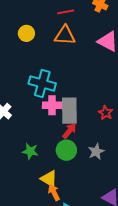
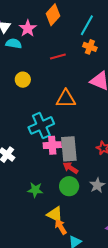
orange triangle: (65, 35) -> (66, 99), moved
cyan cross: (42, 84) -> (41, 125), turned -35
red arrow: (69, 131) -> (71, 168), turned -91

